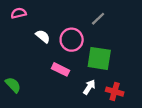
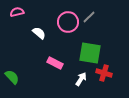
pink circle: (72, 40) -> (68, 22), moved
red cross: (115, 92) -> (104, 73), moved

